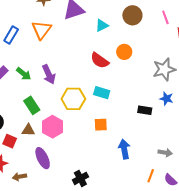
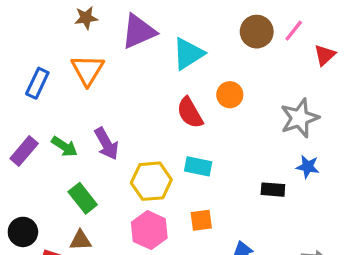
brown circle: (132, 15) -> (257, 32), moved
pink line: (165, 17) -> (294, 31), turned 64
cyan triangle: (102, 25) -> (188, 54), size x1.5
red semicircle: (100, 60) -> (190, 113), turned 30
pink hexagon: (53, 127) -> (149, 230), moved

